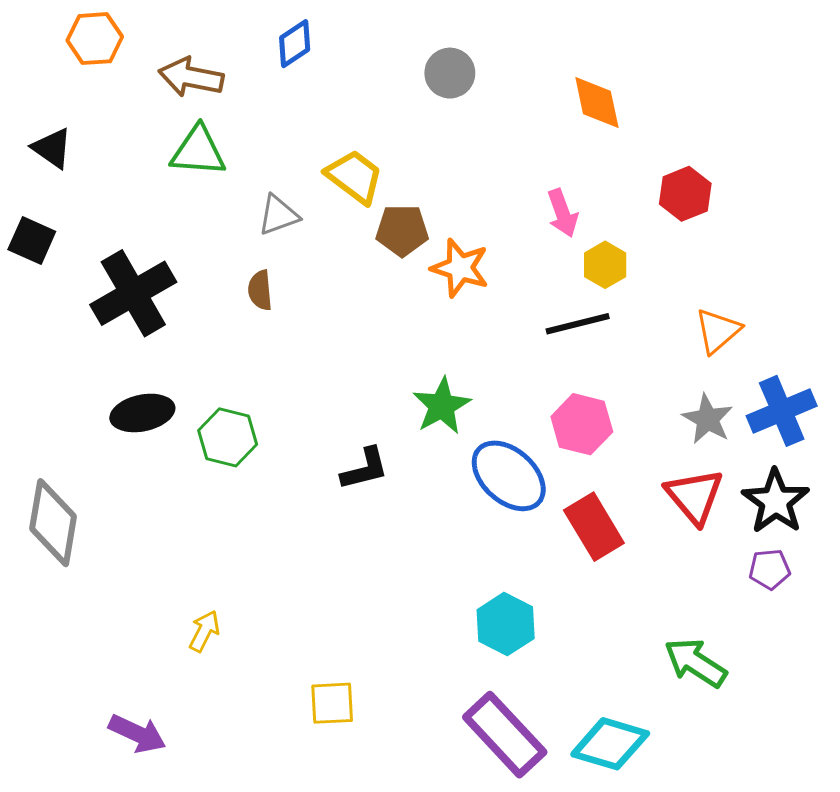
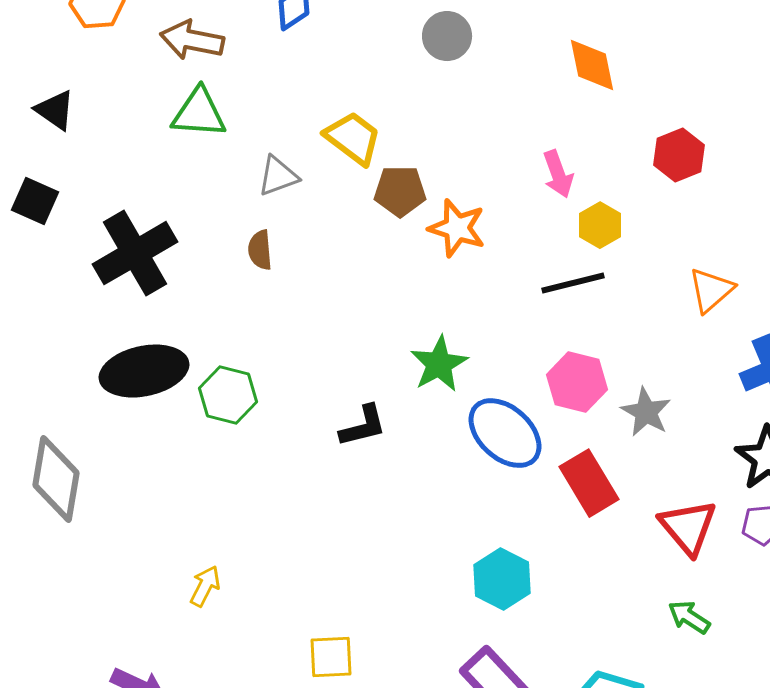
black ellipse: (142, 413) -> (144, 371), size x1.4
gray star: (708, 419) -> (646, 412), moved
red triangle: (694, 496) -> (688, 527), moved
green arrow: (695, 663) -> (689, 617), size x0.7

